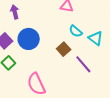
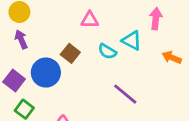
cyan triangle: (96, 38) -> (132, 41), moved
brown square: (64, 49) -> (70, 53), moved

